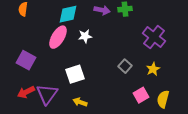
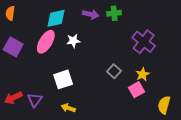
purple square: (26, 60) -> (13, 47), moved
purple triangle: (47, 94) -> (35, 100), size x0.7
pink square: (141, 95) -> (136, 90), moved
yellow semicircle: (163, 99) -> (164, 105), moved

